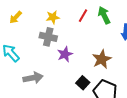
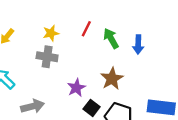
green arrow: (104, 15) -> (111, 38), moved
purple star: (65, 54) -> (76, 88), moved

